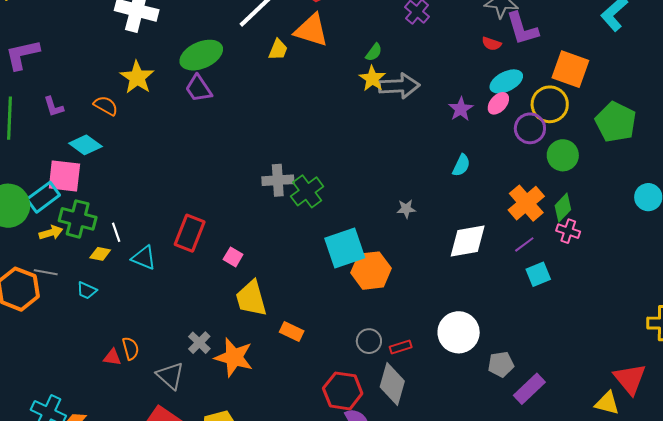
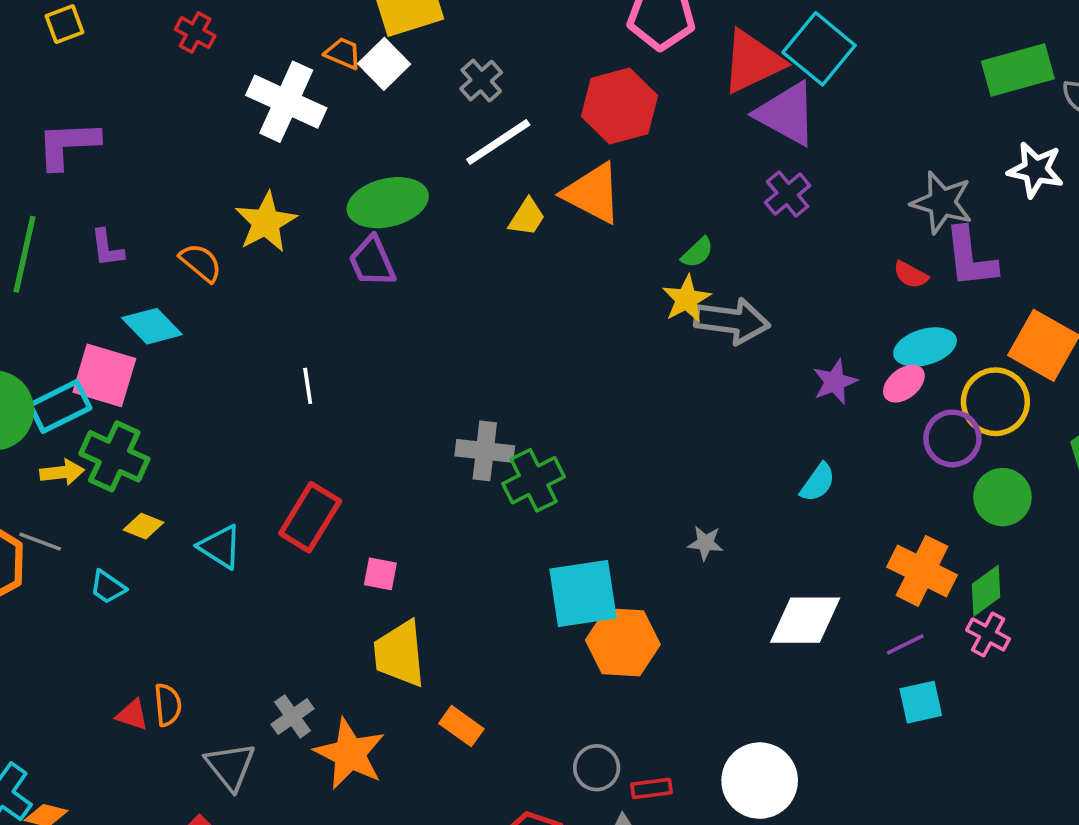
orange cross: (526, 203) -> (922, 571), turned -33
white line: (116, 232) -> (308, 386), moved
pink square: (233, 257) -> (380, 574), turned -30

